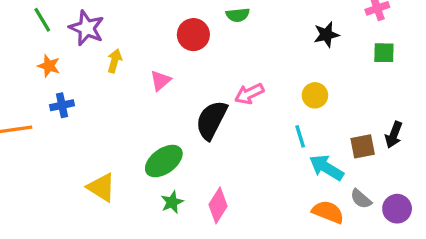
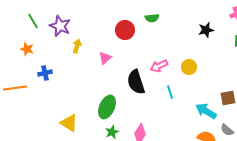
orange star: (49, 66) -> (27, 49), moved
yellow circle: (315, 95) -> (189, 67), moved
black semicircle: (211, 120) -> (136, 82), turned -45
cyan line: (300, 136) -> (170, 92), moved
green ellipse: (164, 161) -> (107, 107), turned -30

